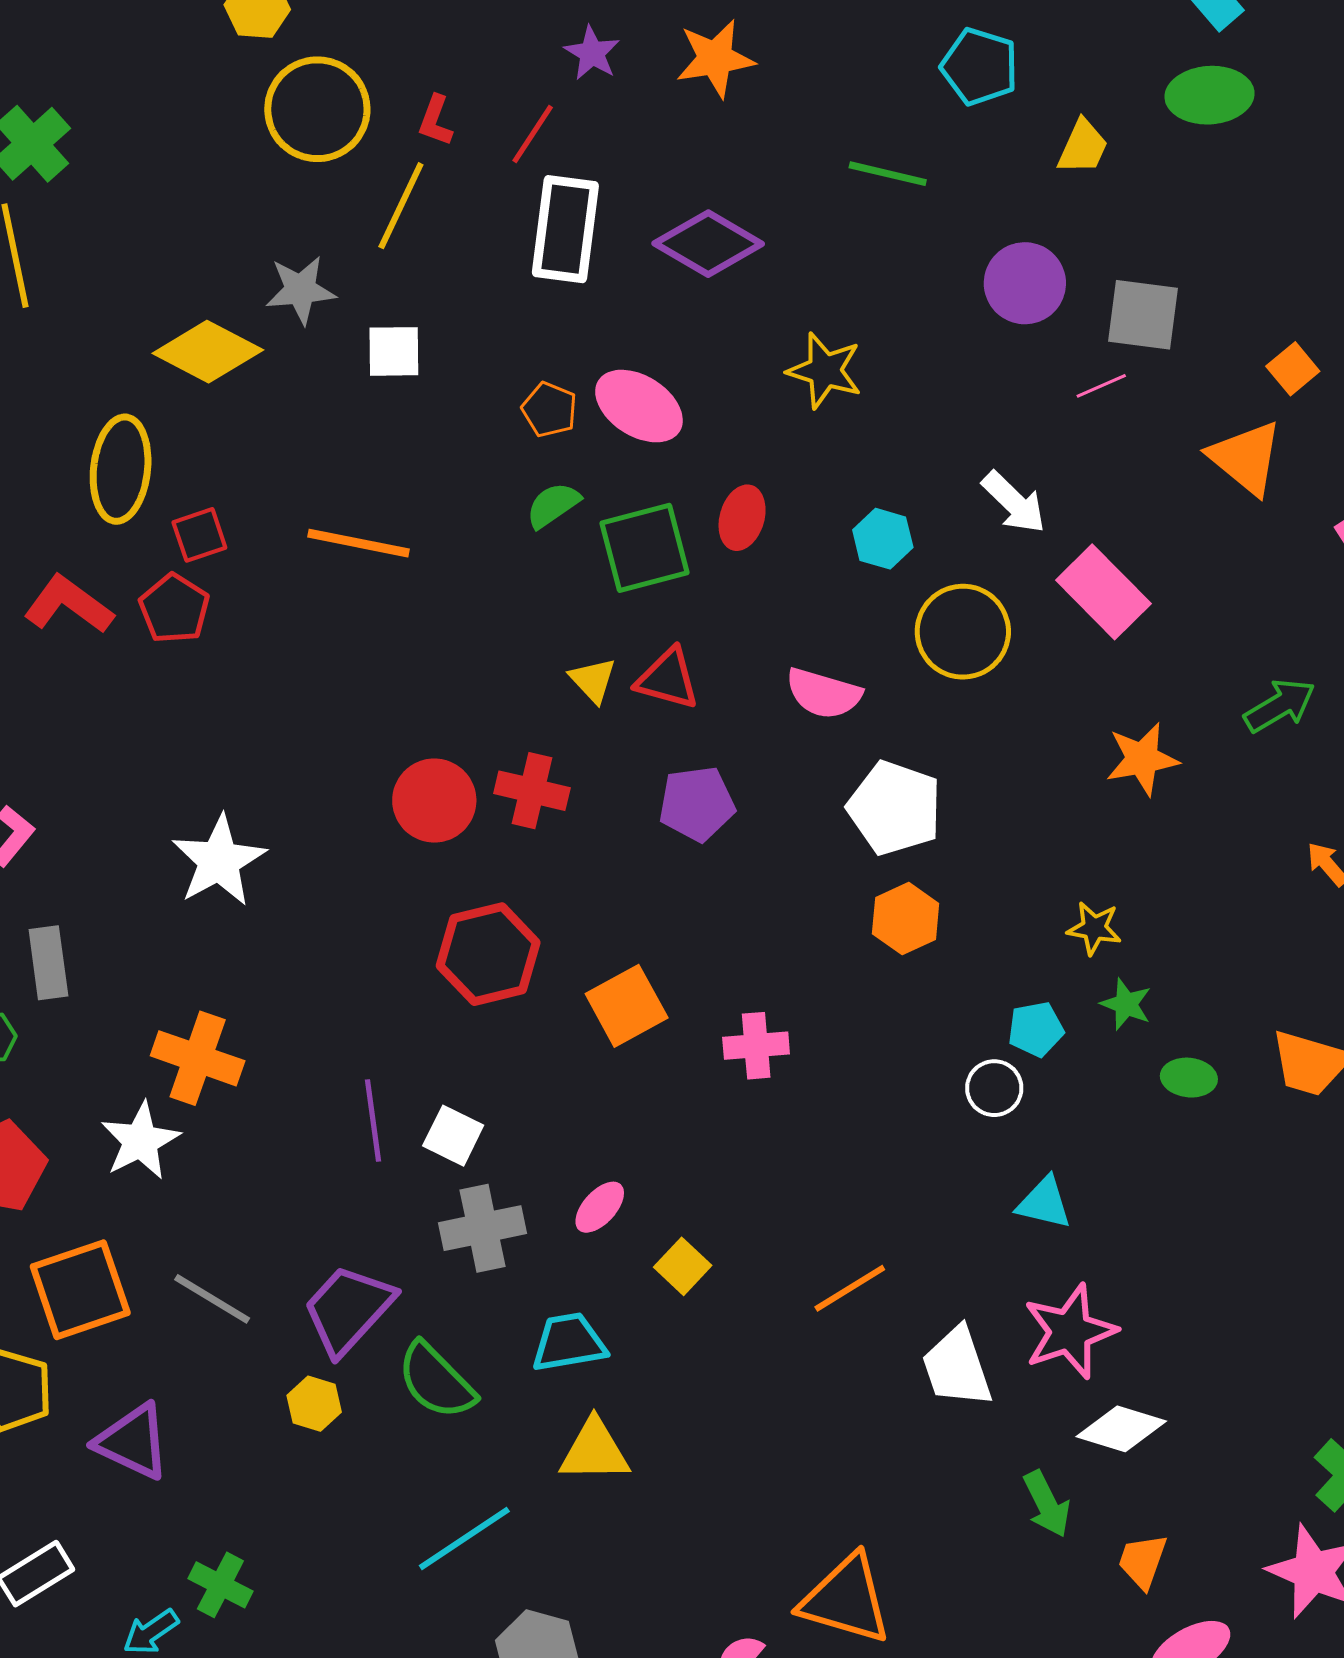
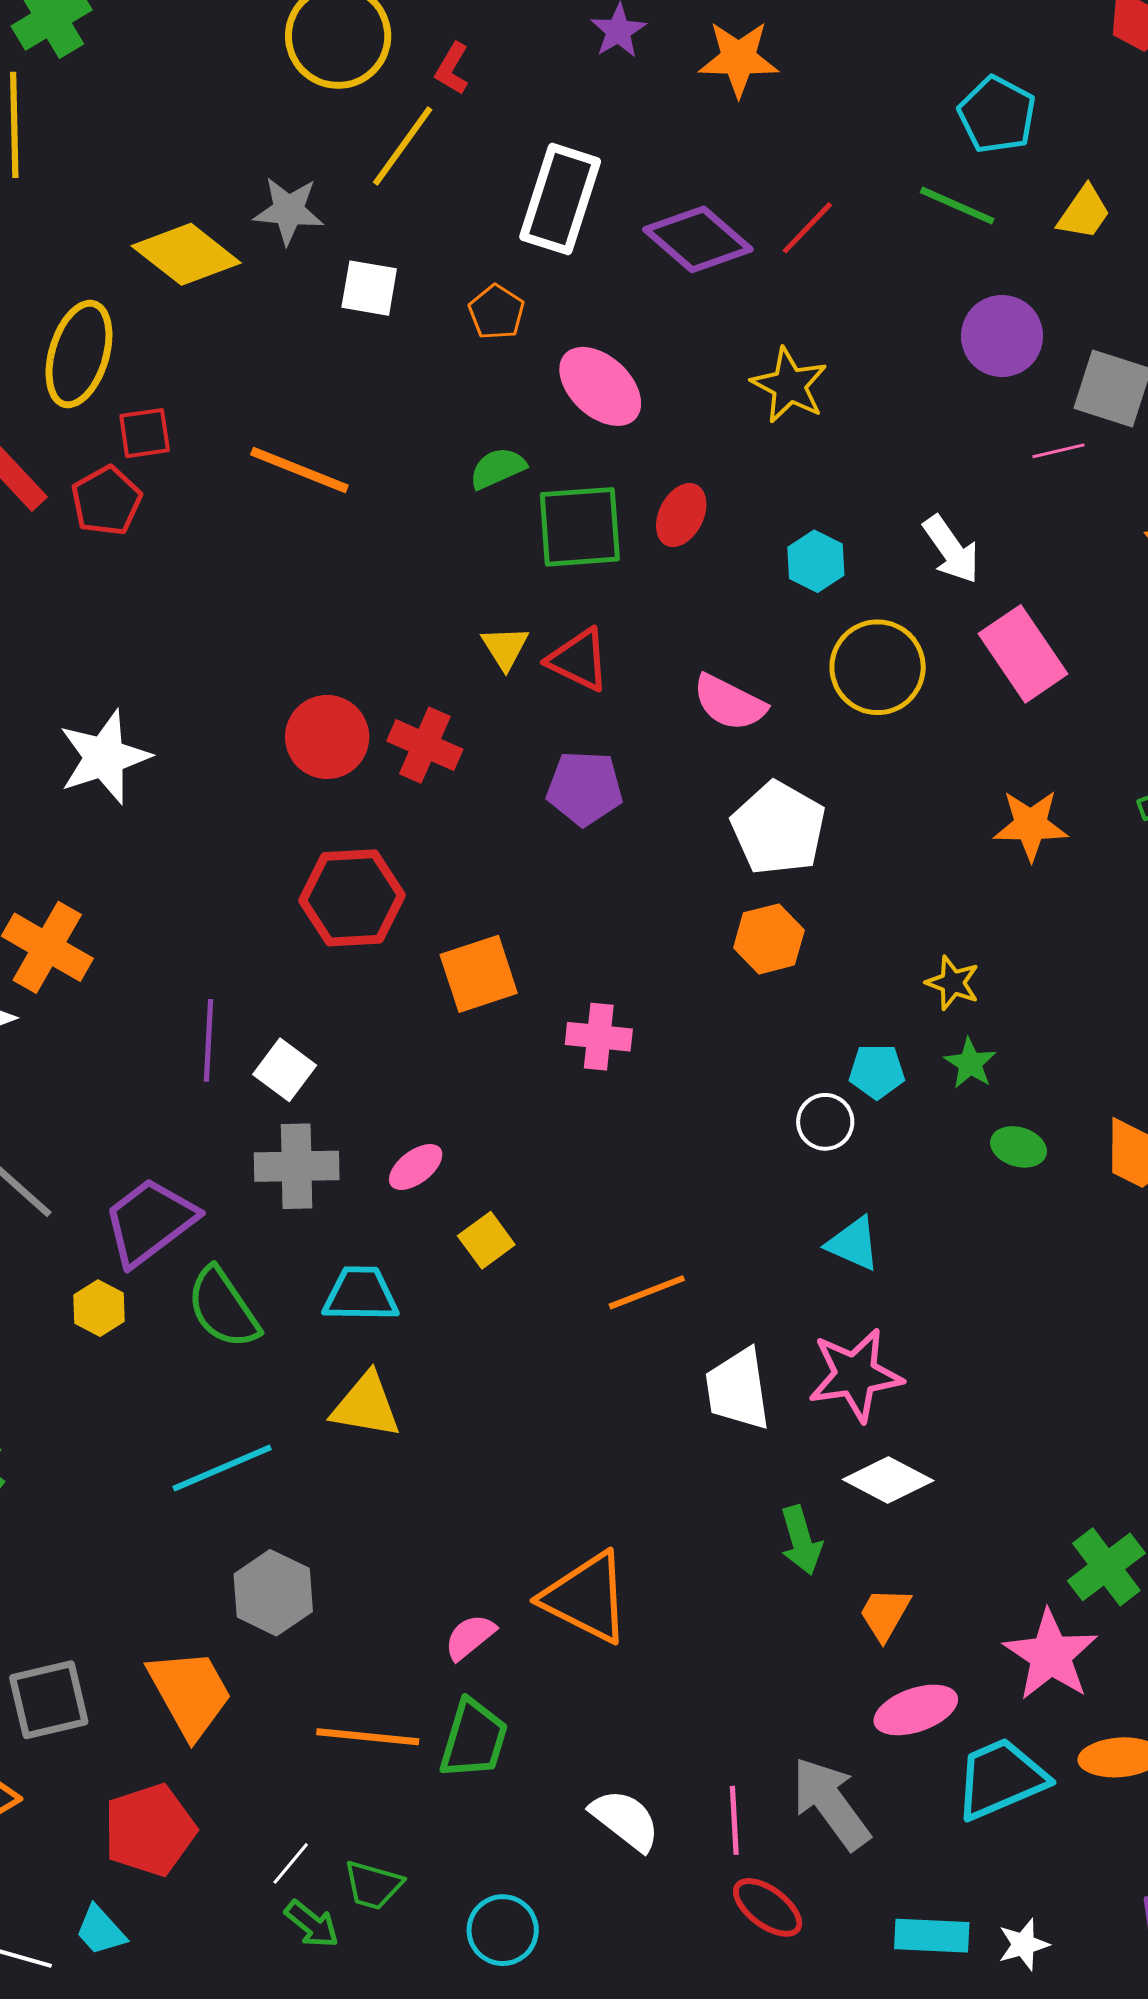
red line: (533, 134) -> (807, 228), moved
green line: (888, 174) -> (957, 206), moved
orange pentagon: (549, 410) -> (497, 312), moved

